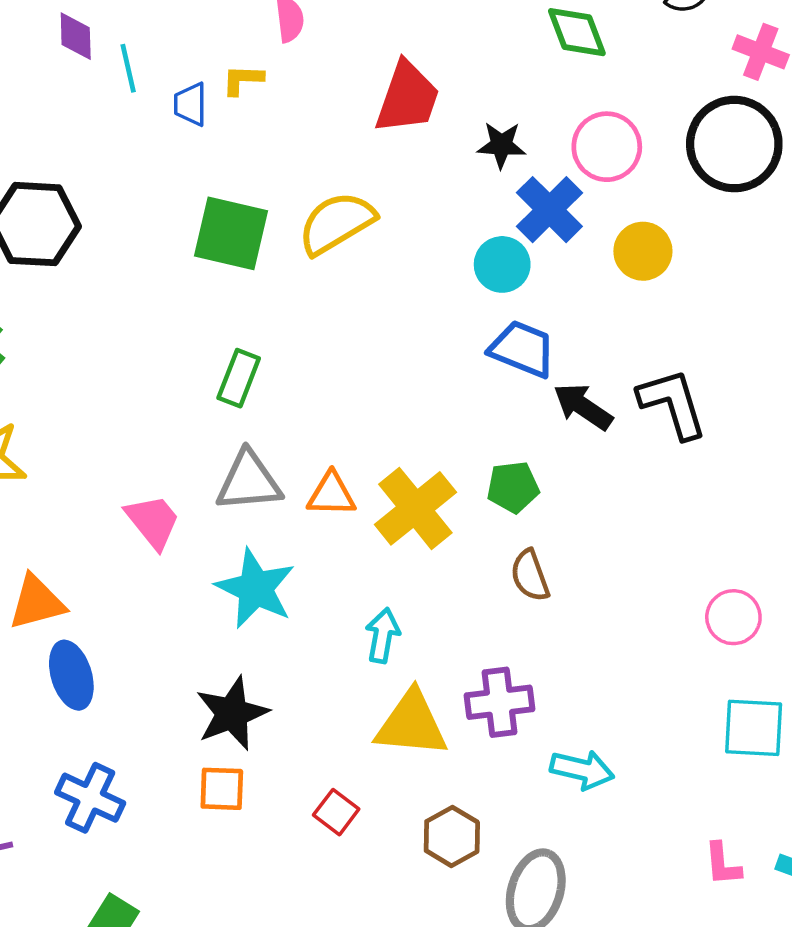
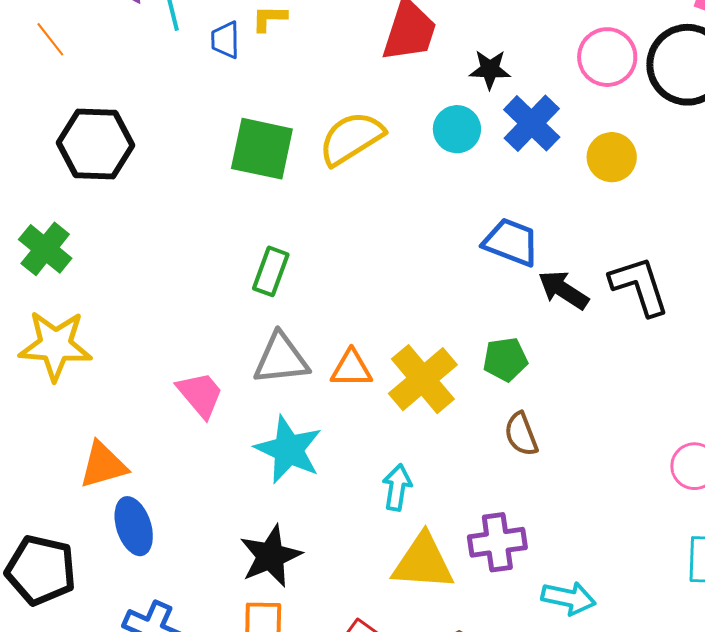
pink circle: (607, 147) -> (607, 57), moved
cyan circle: (502, 264) -> (457, 129), moved

